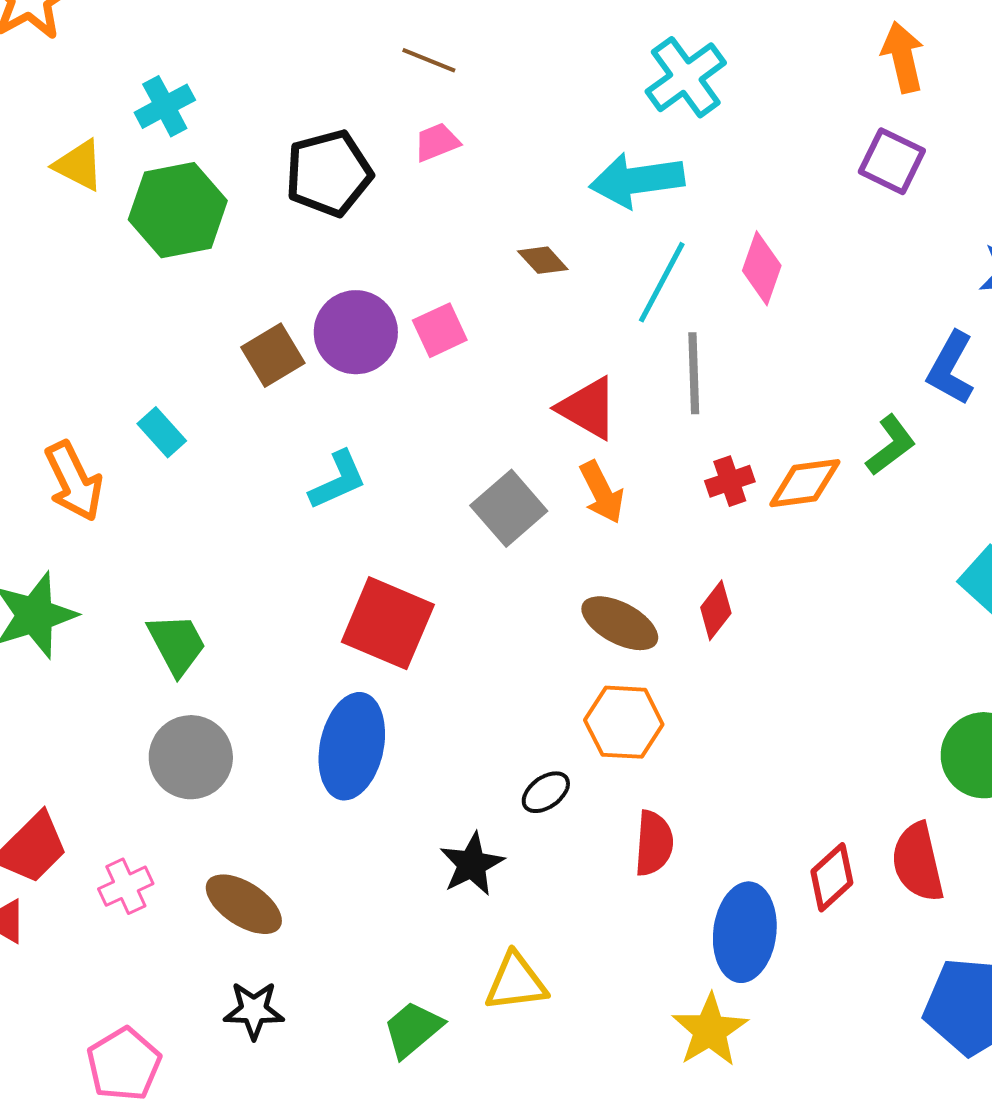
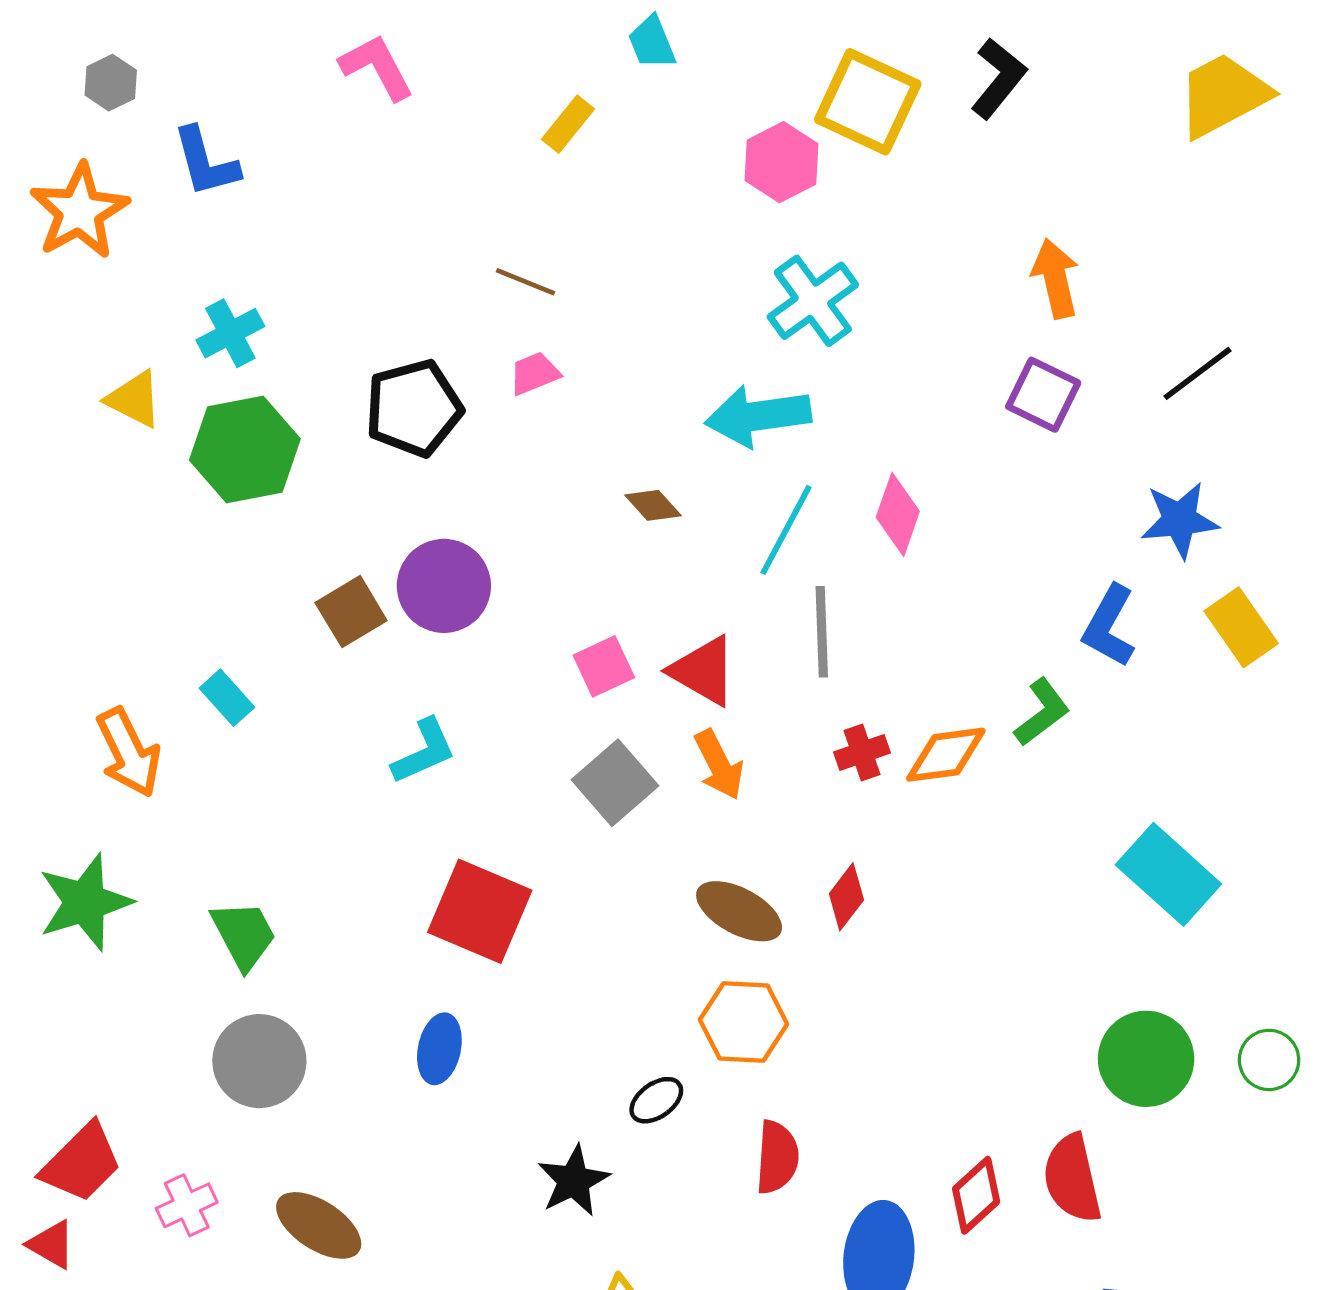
pink square: (440, 330) -> (604, 666), moved
blue ellipse: (352, 746) -> (439, 1049), size x0.6

